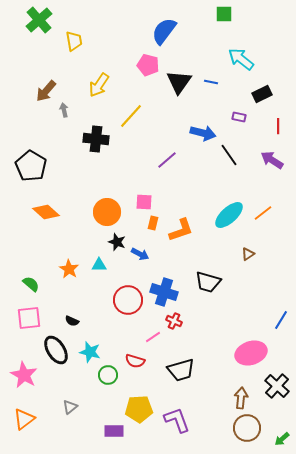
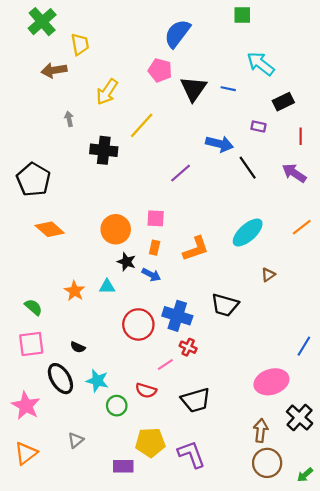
brown arrow: (46, 91) -> (54, 70), moved, turned 40
orange line: (263, 213) -> (302, 227), moved
orange rectangle: (153, 223) -> (155, 248), moved

